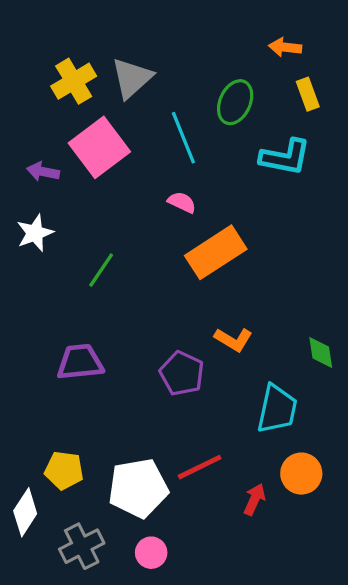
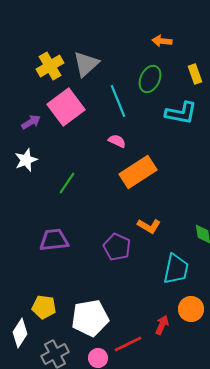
orange arrow: (285, 47) -> (162, 41), moved
purple arrow: (43, 172) -> (31, 122), turned 138
red line: (200, 467) -> (128, 344), moved

